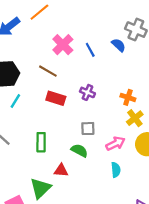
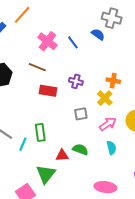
cyan line: (15, 101) -> (23, 144), moved
yellow cross: (135, 118) -> (105, 98), moved
green semicircle: (79, 151) -> (80, 149), moved

